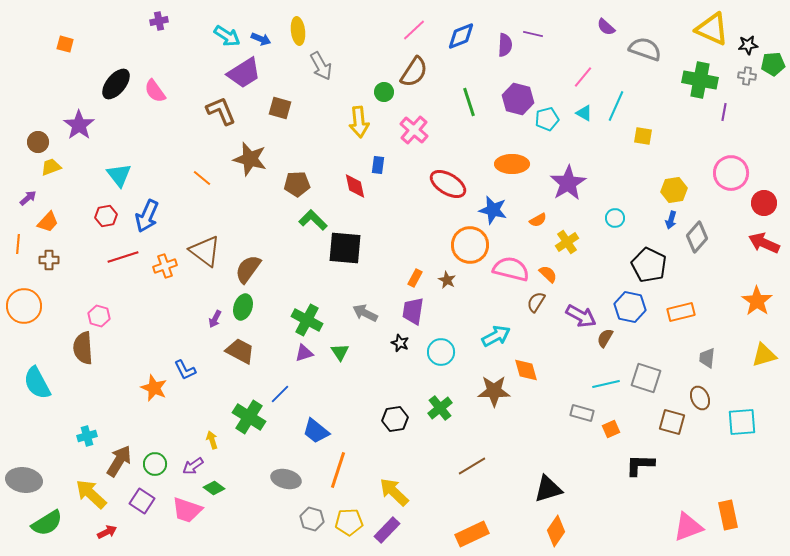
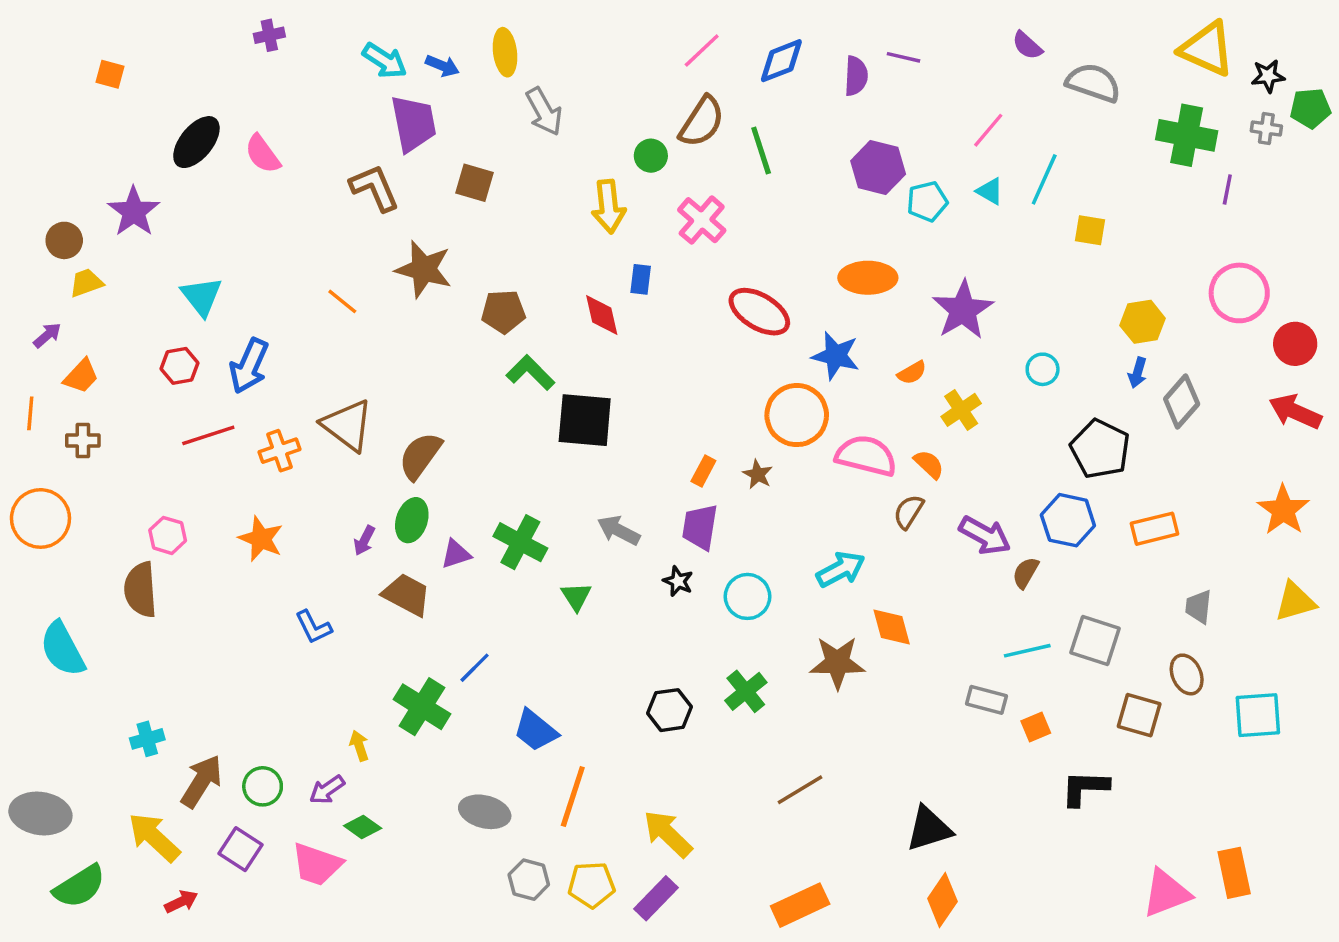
purple trapezoid: (244, 73) -> (413, 123), turned -69
green line: (469, 102) -> (761, 151), moved
purple triangle: (304, 353) -> (456, 554), moved
orange star: (154, 388) -> (261, 539), moved

